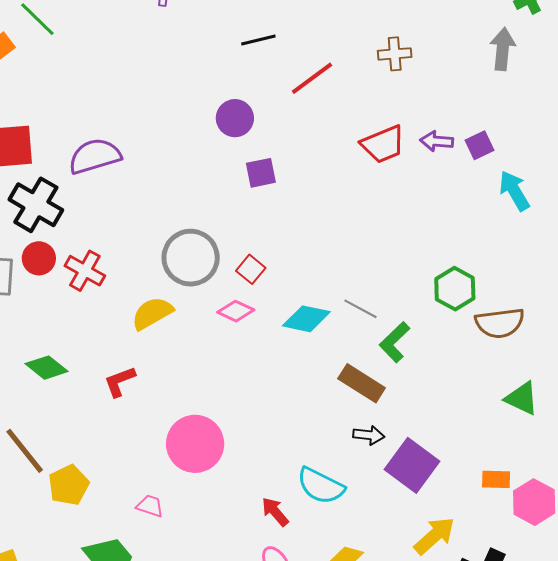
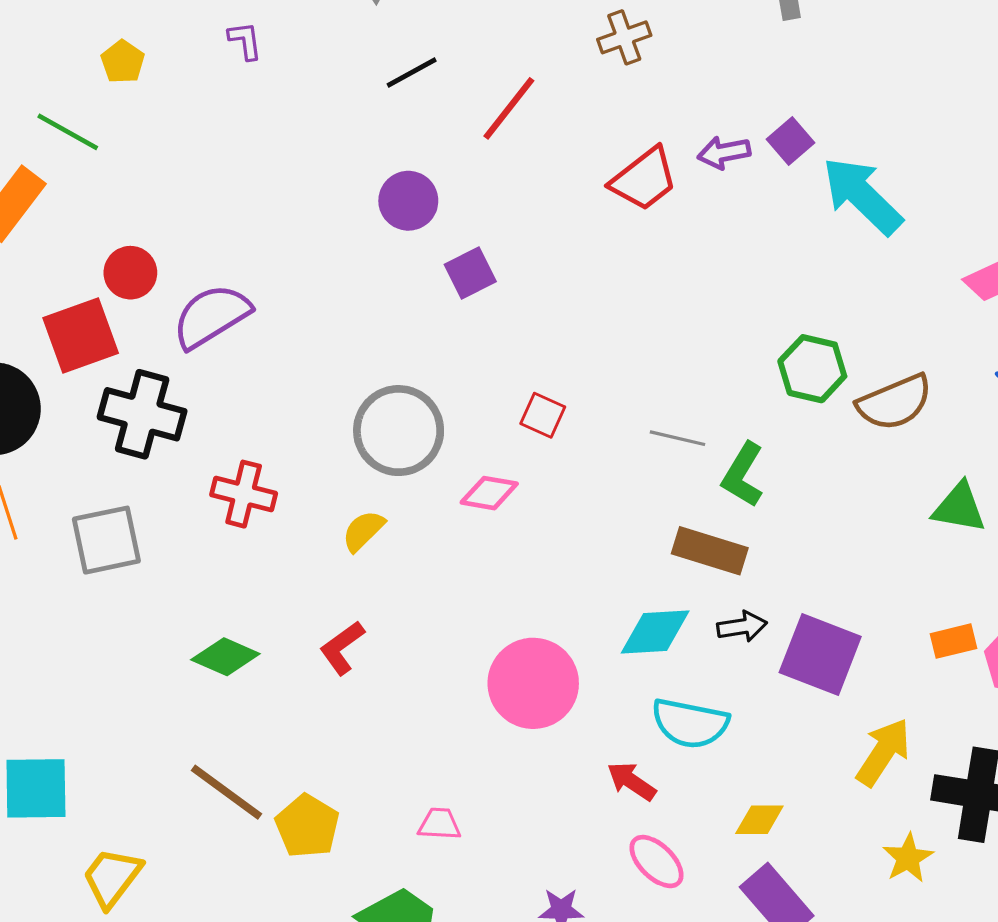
cyan arrow: (514, 191) -> (862, 196), size x1.4
red circle: (39, 258) -> (130, 273), moved
red square: (251, 269) -> (543, 415), moved
yellow semicircle: (152, 313) -> (363, 531), size x0.7
cyan diamond: (306, 319) -> (655, 632), moved
pink circle: (195, 444) -> (533, 683), moved

